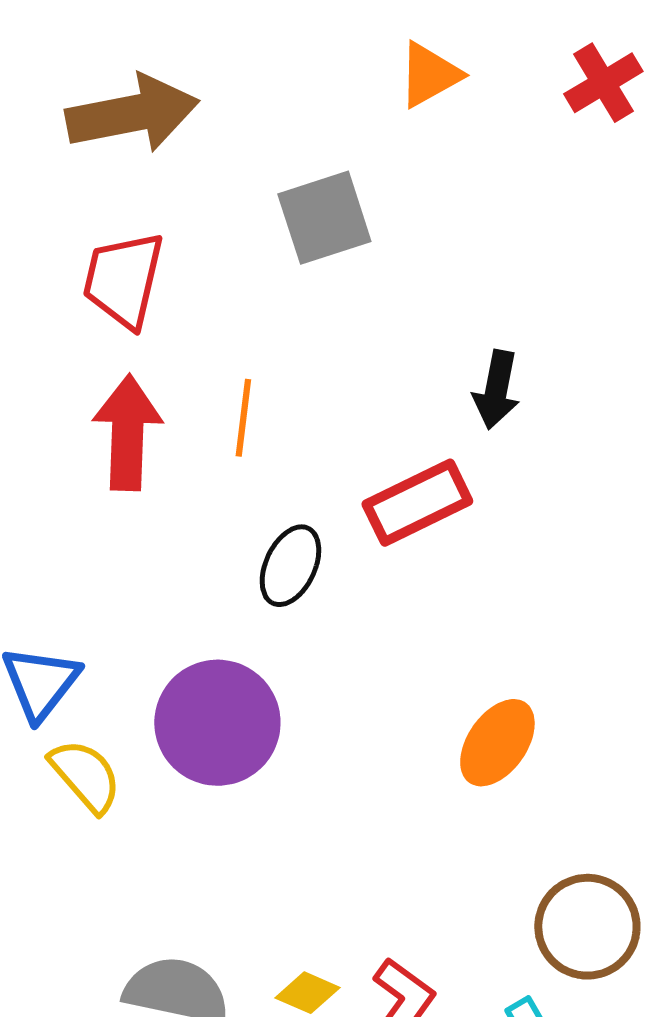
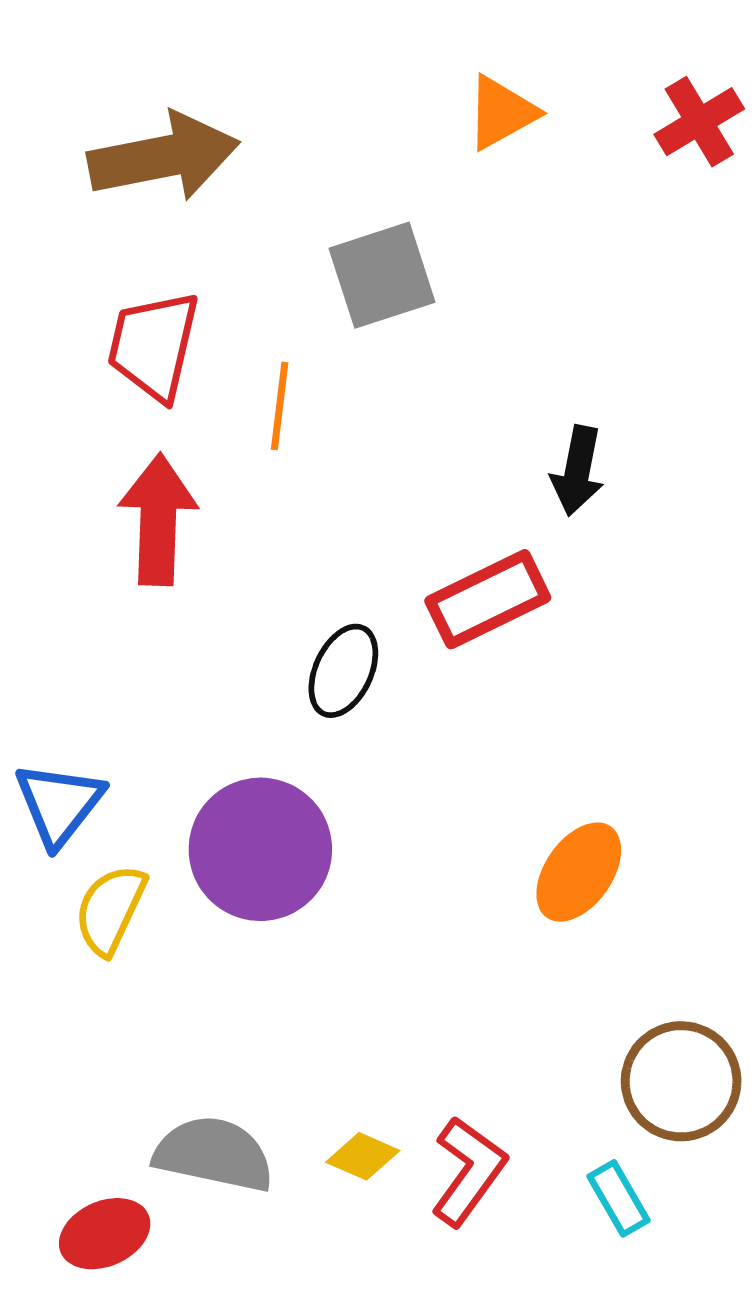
orange line: (243, 418) -> (280, 406), moved
yellow semicircle: (85, 776) -> (110, 910), turned -114

